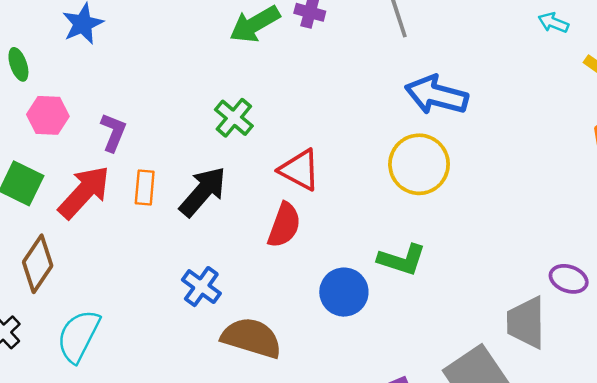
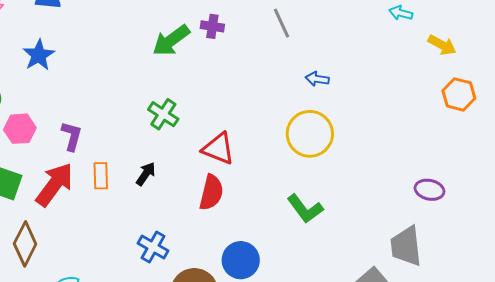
blue arrow: (436, 95) -> (317, 79), size x0.5
black arrow: (203, 192) -> (146, 174), size x0.6
green L-shape: (402, 260) -> (305, 209), turned 42
purple ellipse: (569, 279) -> (429, 190), moved
blue circle: (344, 292) -> (241, 260), moved

